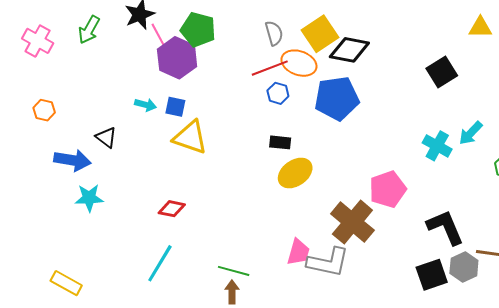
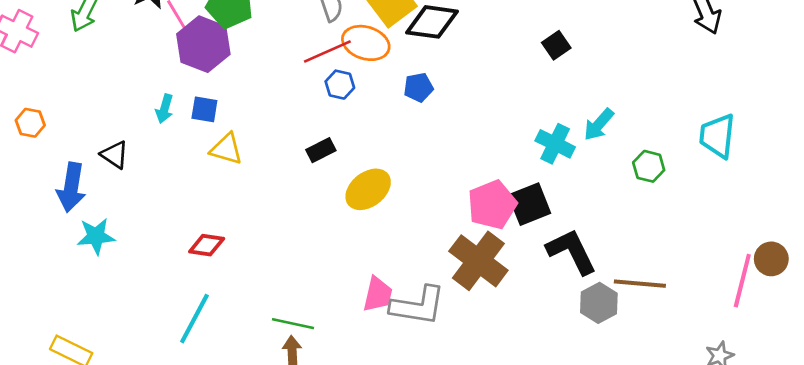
black square: (442, 72) -> (556, 45), size x0.7
blue pentagon: (337, 98) -> (418, 87), size x0.5
cyan arrow: (145, 105) -> (164, 109), turned 95
yellow triangle: (190, 137) -> (226, 149), size x0.7
black rectangle: (280, 142) -> (321, 150), moved, turned -30
blue arrow: (72, 160) -> (71, 187), turned 93
brown cross: (352, 222) -> (478, 261), moved
black square: (432, 275) -> (529, 204), moved

